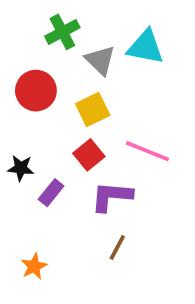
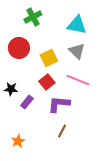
gray triangle: (100, 60) -> (77, 51), moved

